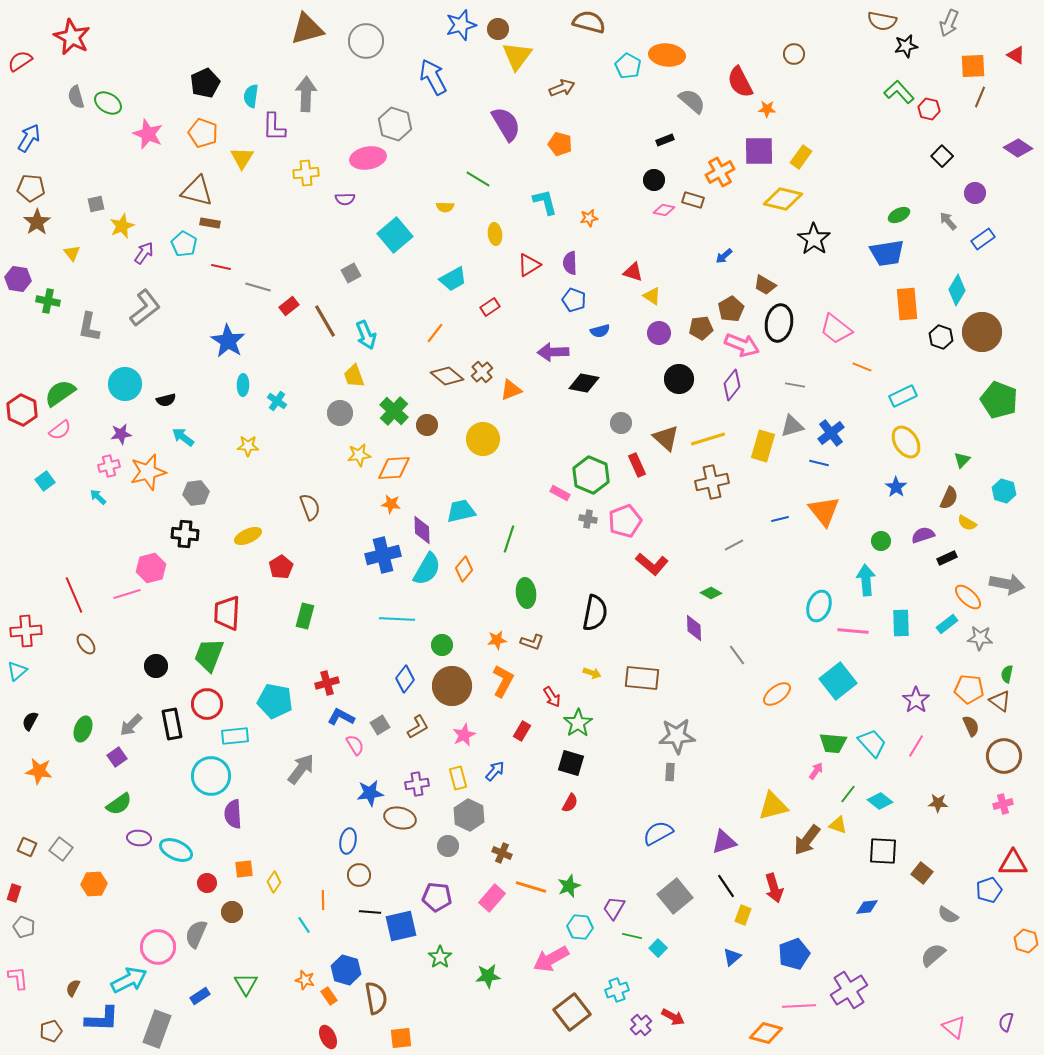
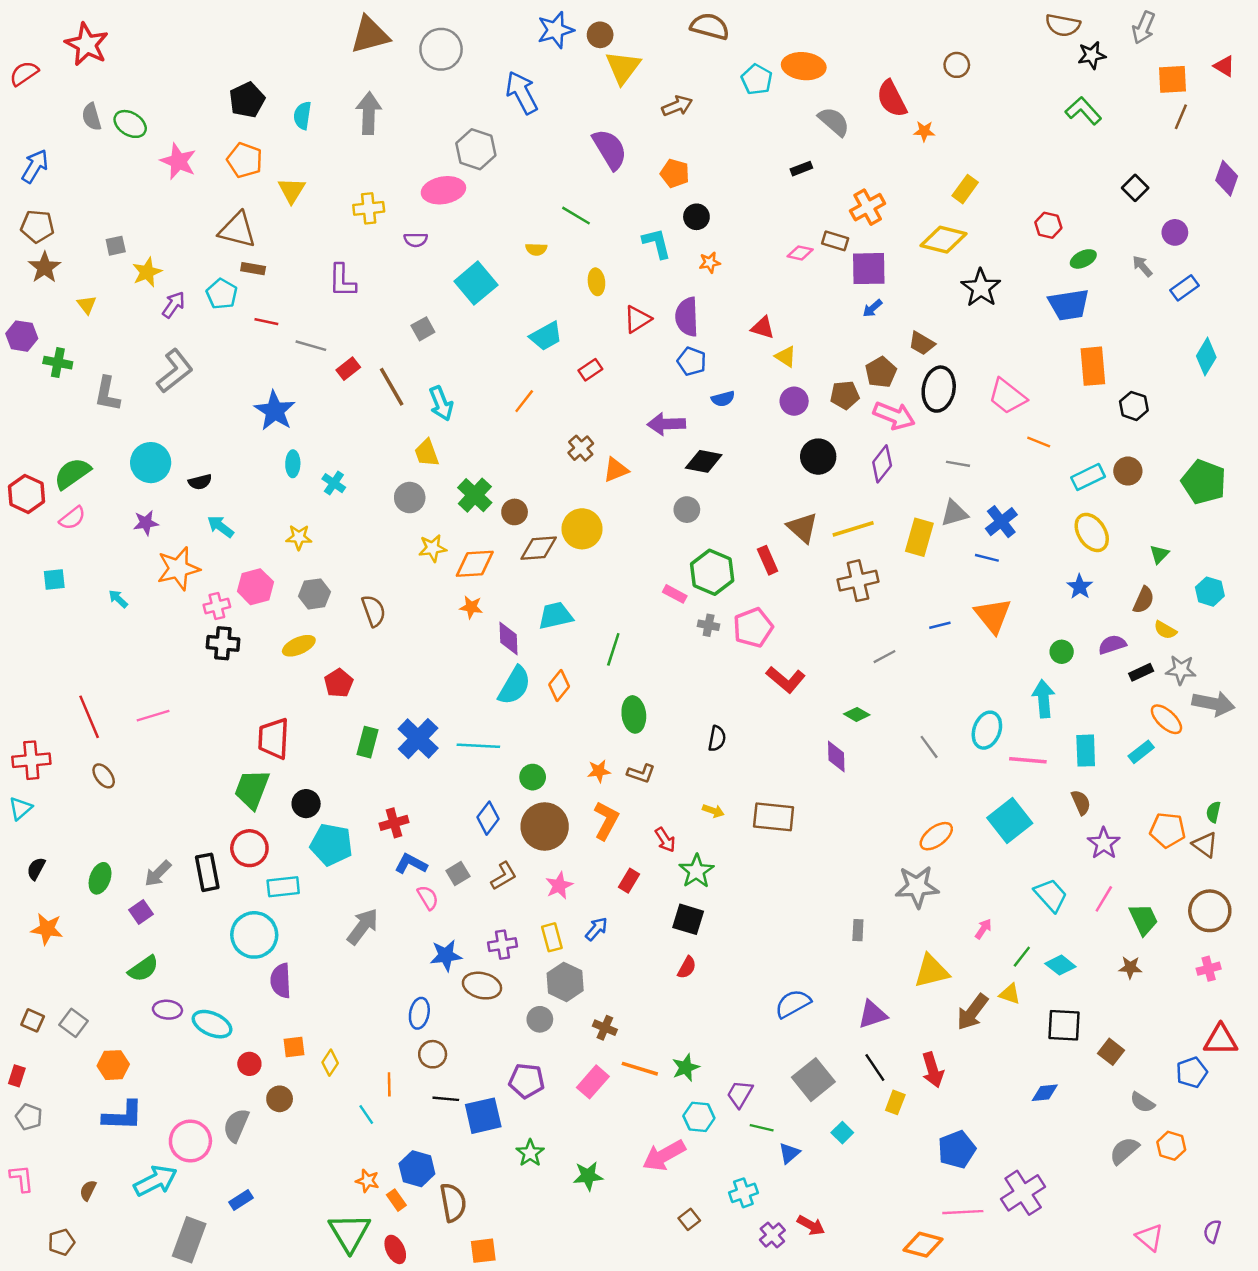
red hexagon: (929, 109) -> (1048, 225), moved
purple L-shape: (274, 127) -> (342, 281), moved
purple diamond: (1018, 148) -> (1227, 178), turned 76
purple square: (759, 151) -> (869, 269), moved
black circle: (654, 180) -> (696, 217), moved
purple semicircle: (570, 263) -> (687, 317), size x1.4
cyan diamond: (957, 290) -> (1206, 357), moved
brown circle: (982, 332) -> (1128, 471), moved, size x0.6
brown diamond: (447, 376) -> (539, 548), moved, turned -44
gray circle: (621, 423) -> (687, 510), moved
pink cross: (109, 466) -> (217, 606), moved
cyan square: (45, 481) -> (54, 579), turned 30
gray hexagon: (196, 493) -> (314, 594), moved
blue cross: (383, 555) -> (418, 739), moved, turned -32
pink hexagon: (151, 568) -> (255, 587), moved
black semicircle: (595, 613) -> (717, 739), size x0.6
gray star: (980, 638) -> (1181, 670), moved
gray line: (737, 655) -> (929, 747), moved
black circle: (156, 666) -> (306, 804), moved
brown semicircle: (971, 726) -> (1081, 802), moved
gray star: (677, 736) -> (917, 887), moved
green trapezoid: (833, 743) -> (1144, 919), moved, turned -120
gray rectangle: (670, 772) -> (858, 930), moved
orange hexagon: (1026, 941) -> (1171, 1146), moved
cyan square: (658, 948) -> (842, 1133), moved
blue triangle: (732, 957) -> (789, 1153), moved
green triangle: (246, 984) -> (349, 1233), moved, size x1.5
brown square: (572, 1012) -> (689, 1219), size x0.5
blue L-shape: (102, 1019) -> (123, 1116), moved

